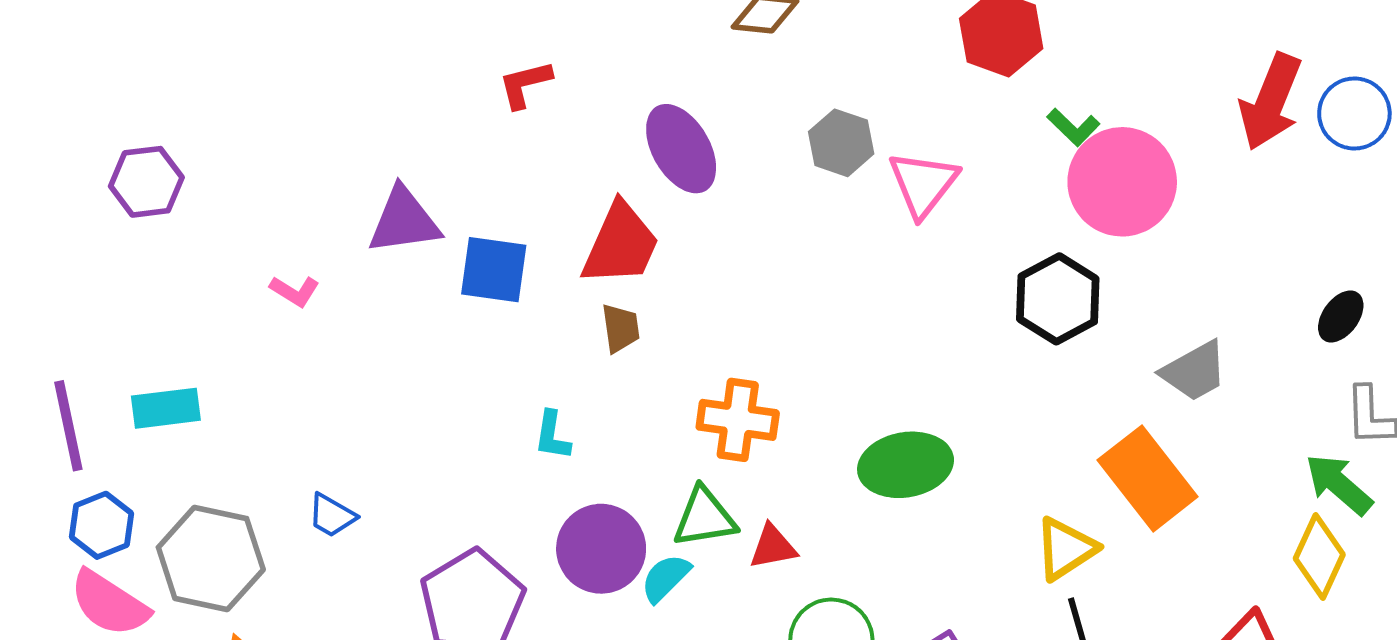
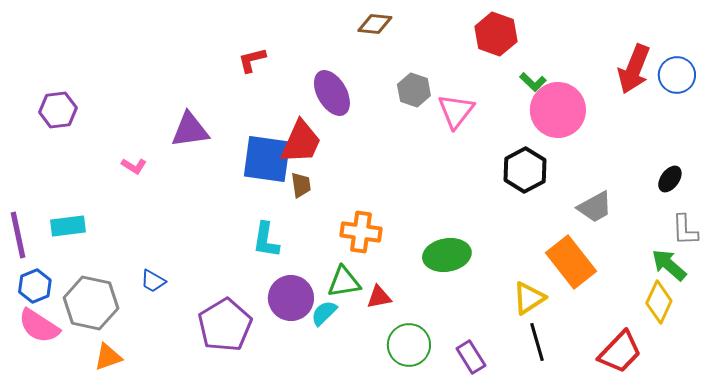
blue square: (494, 270) -> (267, 159), moved, size x1.4
cyan L-shape: (552, 436) -> (266, 240), size x1.4

